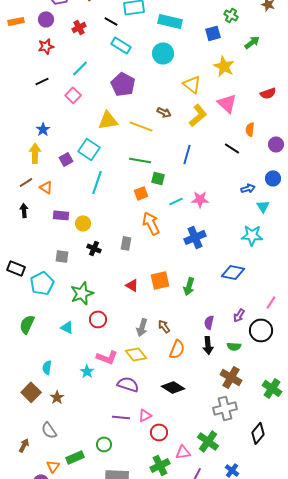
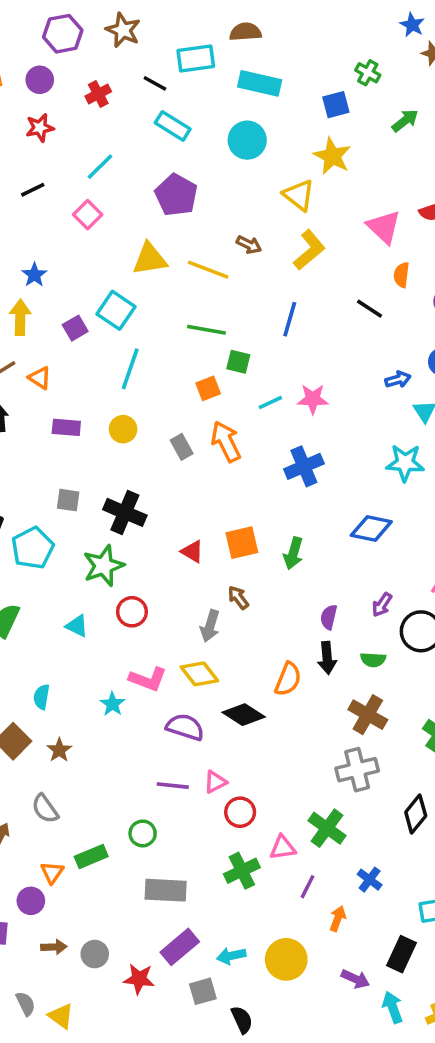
yellow star: (224, 66) -> (332, 156), moved
pink triangle: (227, 103) -> (384, 227), moved
yellow circle: (83, 223) -> (123, 429), moved
gray rectangle: (126, 243) -> (182, 447), moved, turned -40
black cross: (94, 248) -> (125, 512), moved, size x1.6
brown arrow: (164, 326) -> (238, 598), moved
orange semicircle: (177, 349) -> (288, 679), moved
black diamond: (173, 387) -> (244, 715), moved

